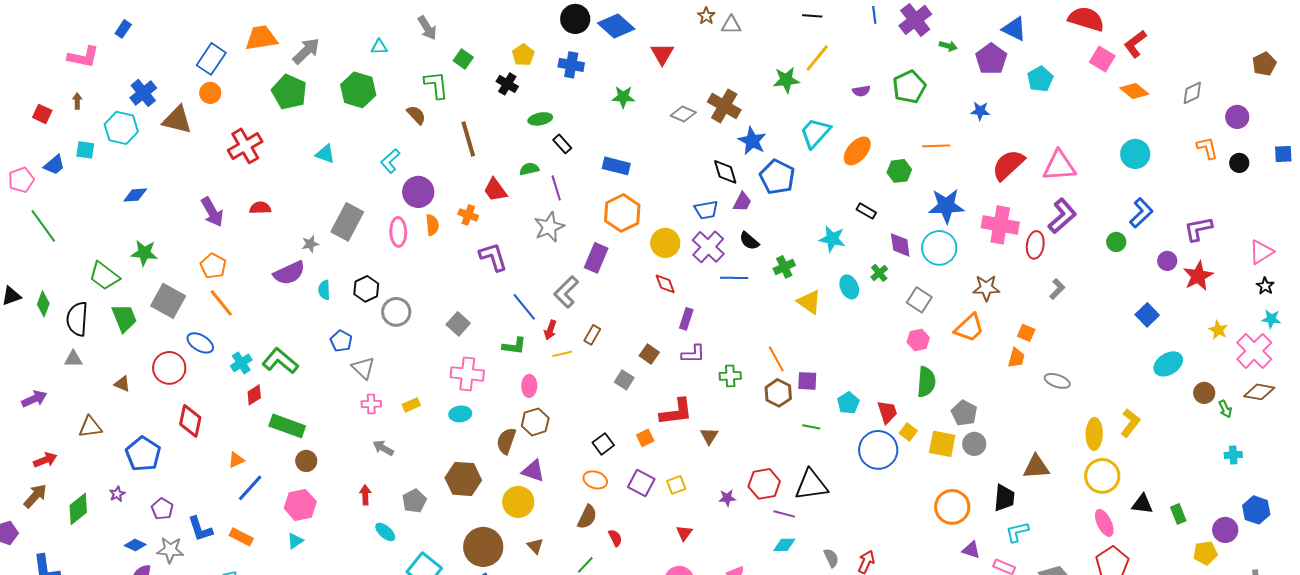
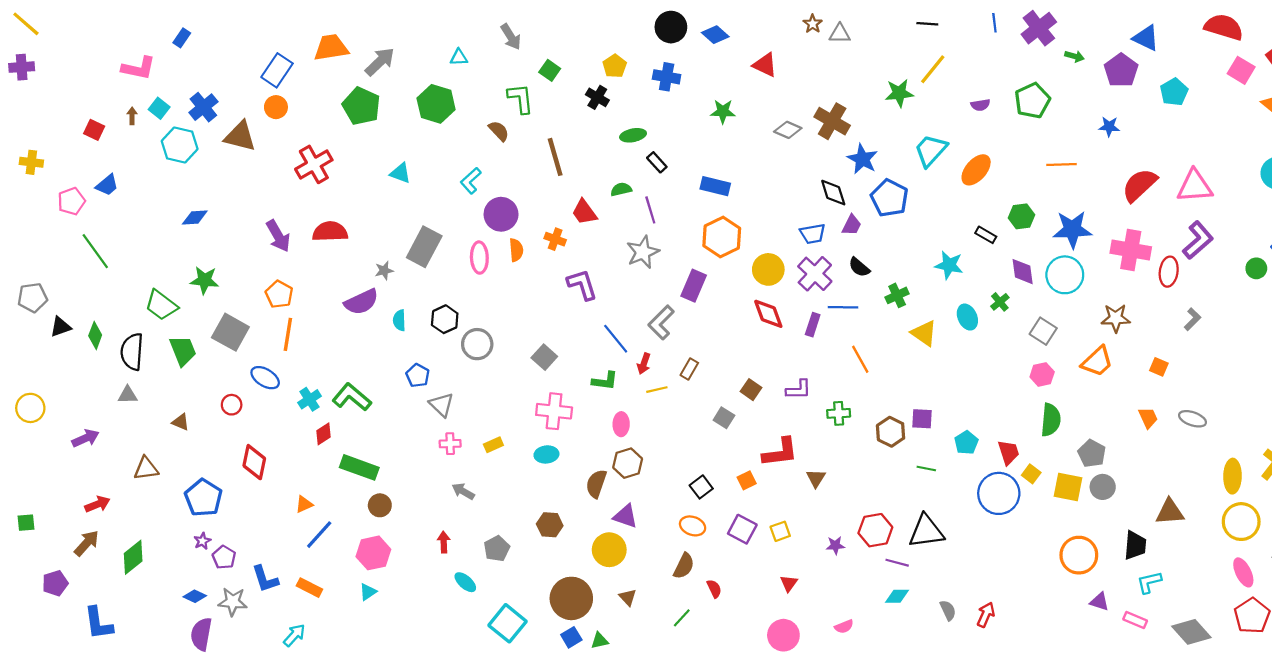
blue diamond: (616, 26) -> (715, 35), size x0.7
red triangle: (662, 54) -> (765, 65), turned -35
cyan square: (85, 150) -> (159, 108), moved, turned 30
green hexagon: (899, 171) -> (1021, 216), moved
red semicircle: (260, 208) -> (330, 232), size x1.5
red diamond: (665, 284) -> (768, 314), size x1.4
orange line: (221, 303) -> (288, 334), turned 48
purple rectangle: (686, 319) -> (813, 325), moved
orange trapezoid: (1016, 358) -> (1148, 418), moved, turned -40
orange line: (776, 359) -> (860, 359), moved
red circle: (169, 368) -> (232, 405), size x0.6
brown hexagon: (463, 479) -> (550, 525), size x0.7
purple star: (117, 494) -> (202, 541), moved

